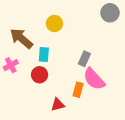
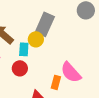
yellow circle: (54, 23) -> (36, 39), moved
gray rectangle: (84, 59) -> (45, 24), moved, size x1.6

